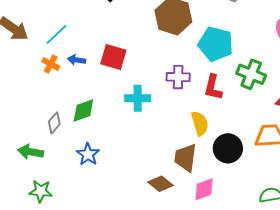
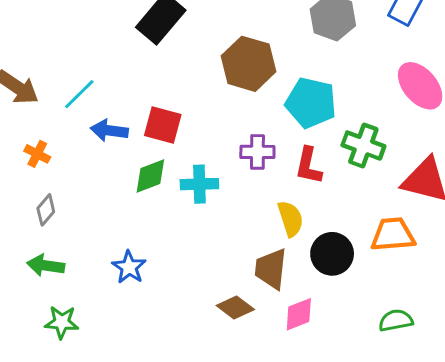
blue arrow: (76, 60) -> (109, 131), size x1.4
orange cross: (51, 64) -> (37, 154), moved
green diamond: (83, 111) -> (150, 176), moved
gray diamond: (54, 123) -> (46, 210), moved

